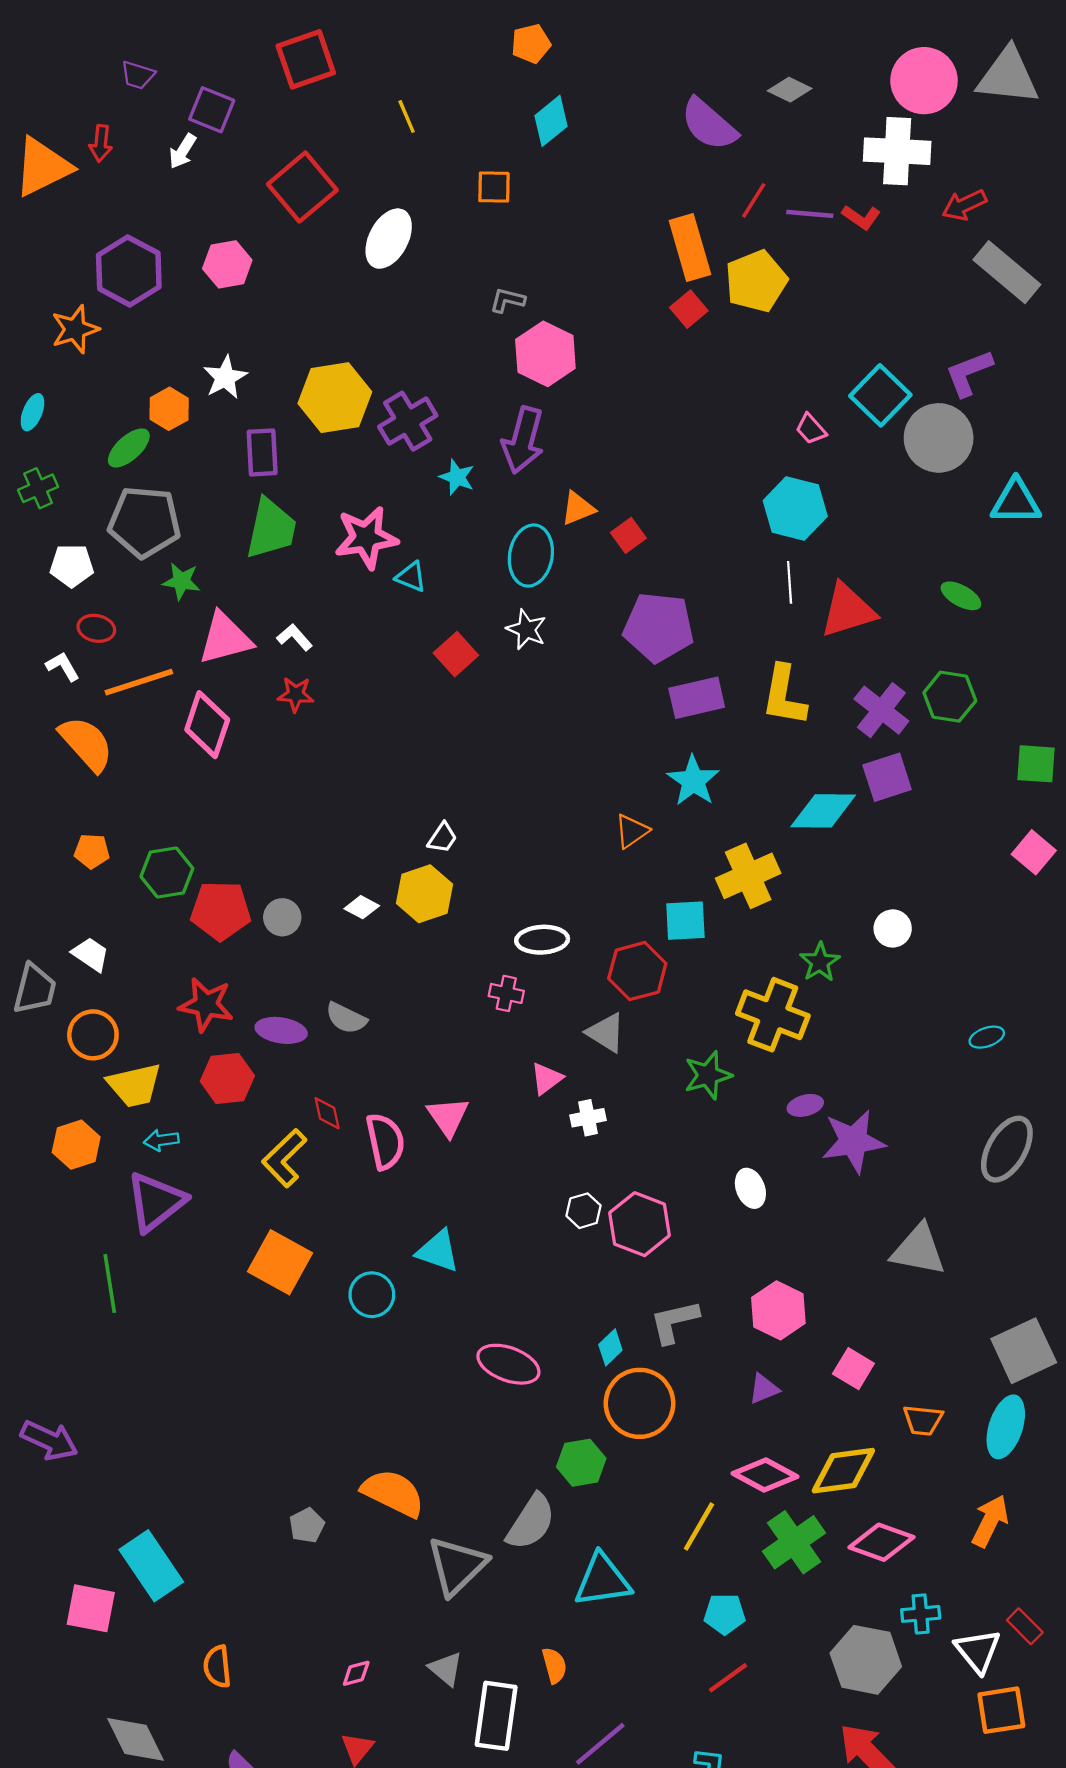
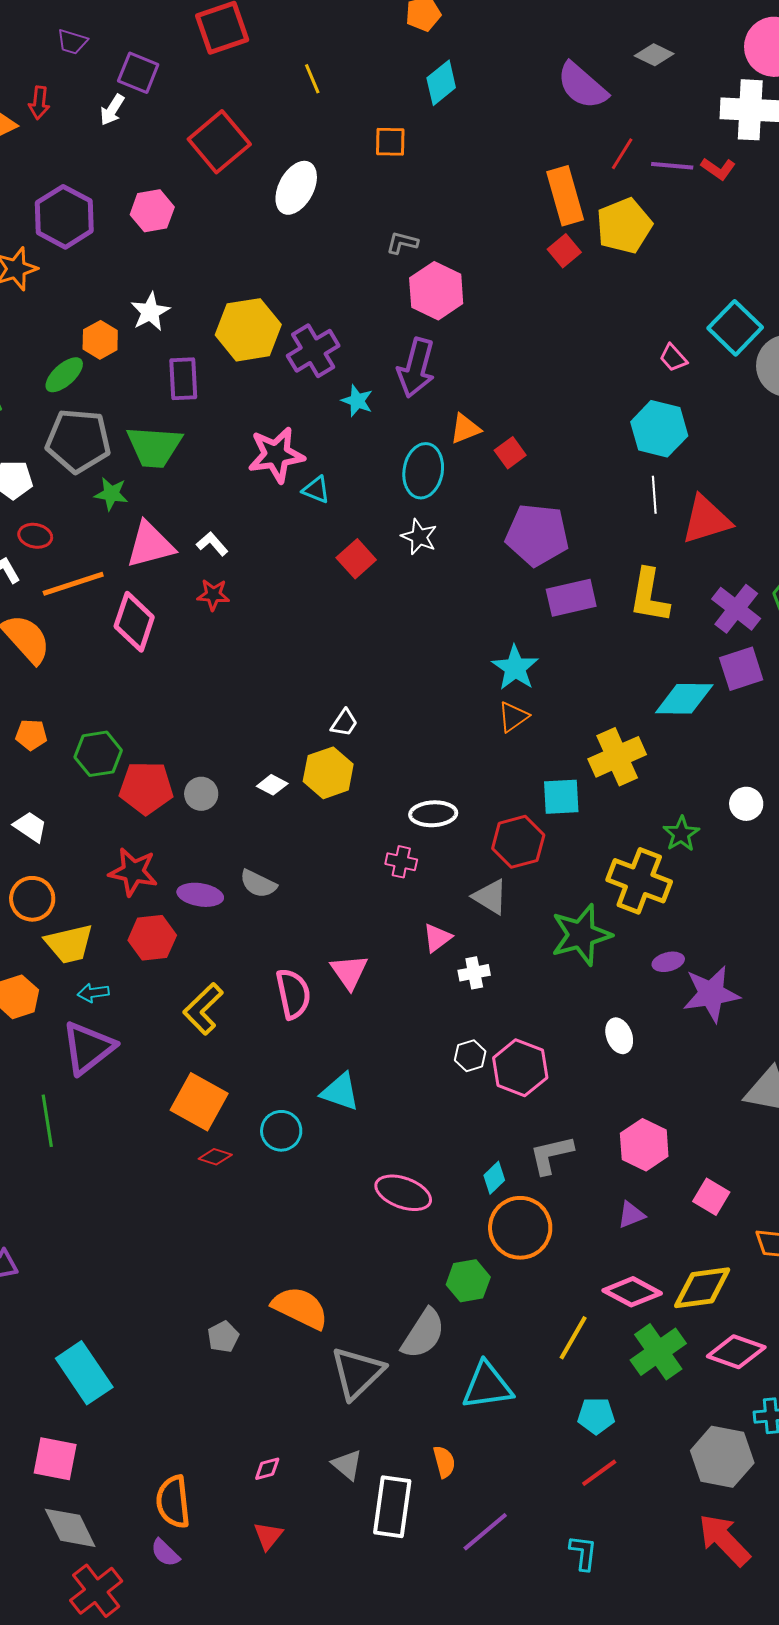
green trapezoid: (271, 529) -> (154, 447), moved, turned 82
cyan star: (693, 781) -> (515, 668), moved
green star: (708, 1075) -> (581, 935), size x1.4
red diamond: (327, 1113) -> (215, 1157), moved, turned -60
pink square: (91, 1608) -> (55, 1459), moved
orange semicircle: (217, 1667) -> (173, 1502), moved, size x1.4

